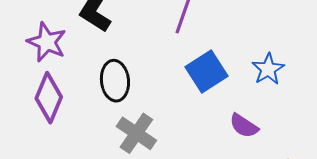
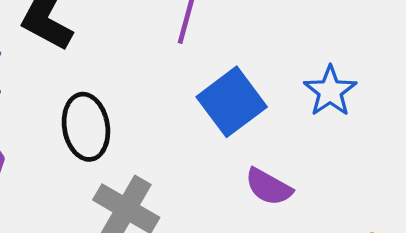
purple semicircle: (244, 126) -> (269, 187), moved

